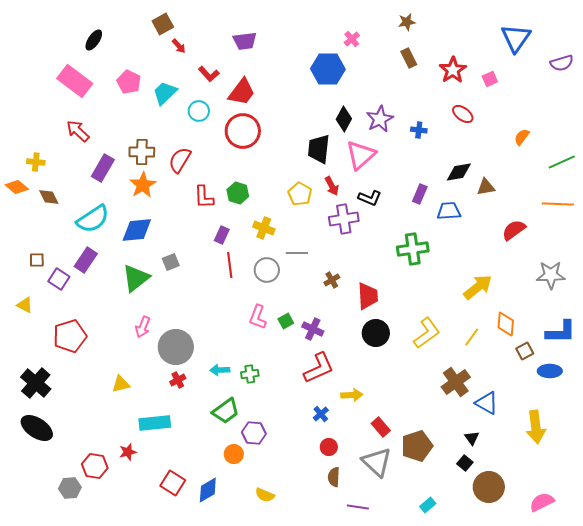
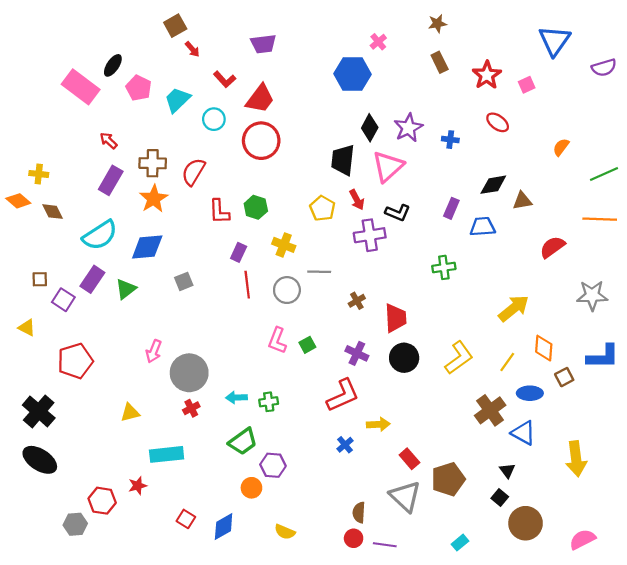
black ellipse: (94, 40) -> (113, 65), moved
red arrow: (78, 131) -> (109, 141), moved, size x0.7
green cross: (413, 249) -> (444, 267), size x0.7
green triangle: (136, 278) -> (126, 289), moved, size x0.7
purple cross: (313, 329) -> (357, 353), moved
blue ellipse: (550, 371) -> (530, 393), moved
red circle: (329, 447) -> (354, 538), moved
red square: (173, 483) -> (186, 519), size x0.7

